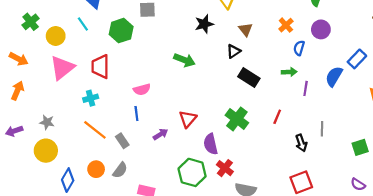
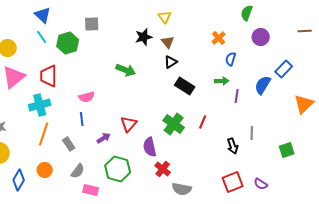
cyan line: (83, 24) -> (42, 37), moved
brown triangle: (246, 29) -> (168, 42), moved
purple circle: (321, 29) -> (261, 37), moved
cyan cross: (91, 98) -> (40, 105), size x1.5
red line: (277, 117) -> (203, 122), moved
orange line: (95, 130) -> (44, 134), turned 70
gray semicircle: (120, 170) -> (78, 171), moved
green hexagon: (192, 172) -> (118, 169), moved
purple semicircle: (358, 184) -> (261, 184), moved

